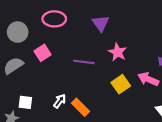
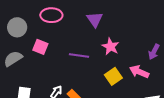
pink square: (43, 53) -> (40, 47), turned -35

